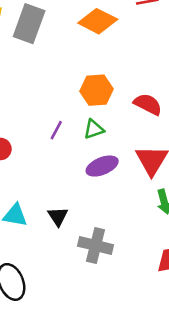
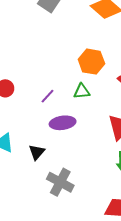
purple line: (56, 130) -> (48, 96), moved
purple ellipse: (102, 166) -> (63, 123), moved

